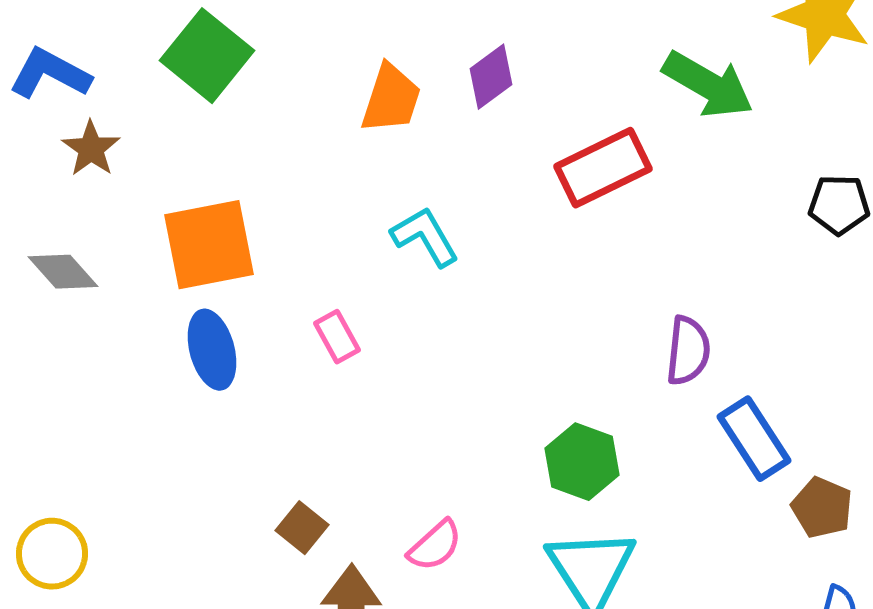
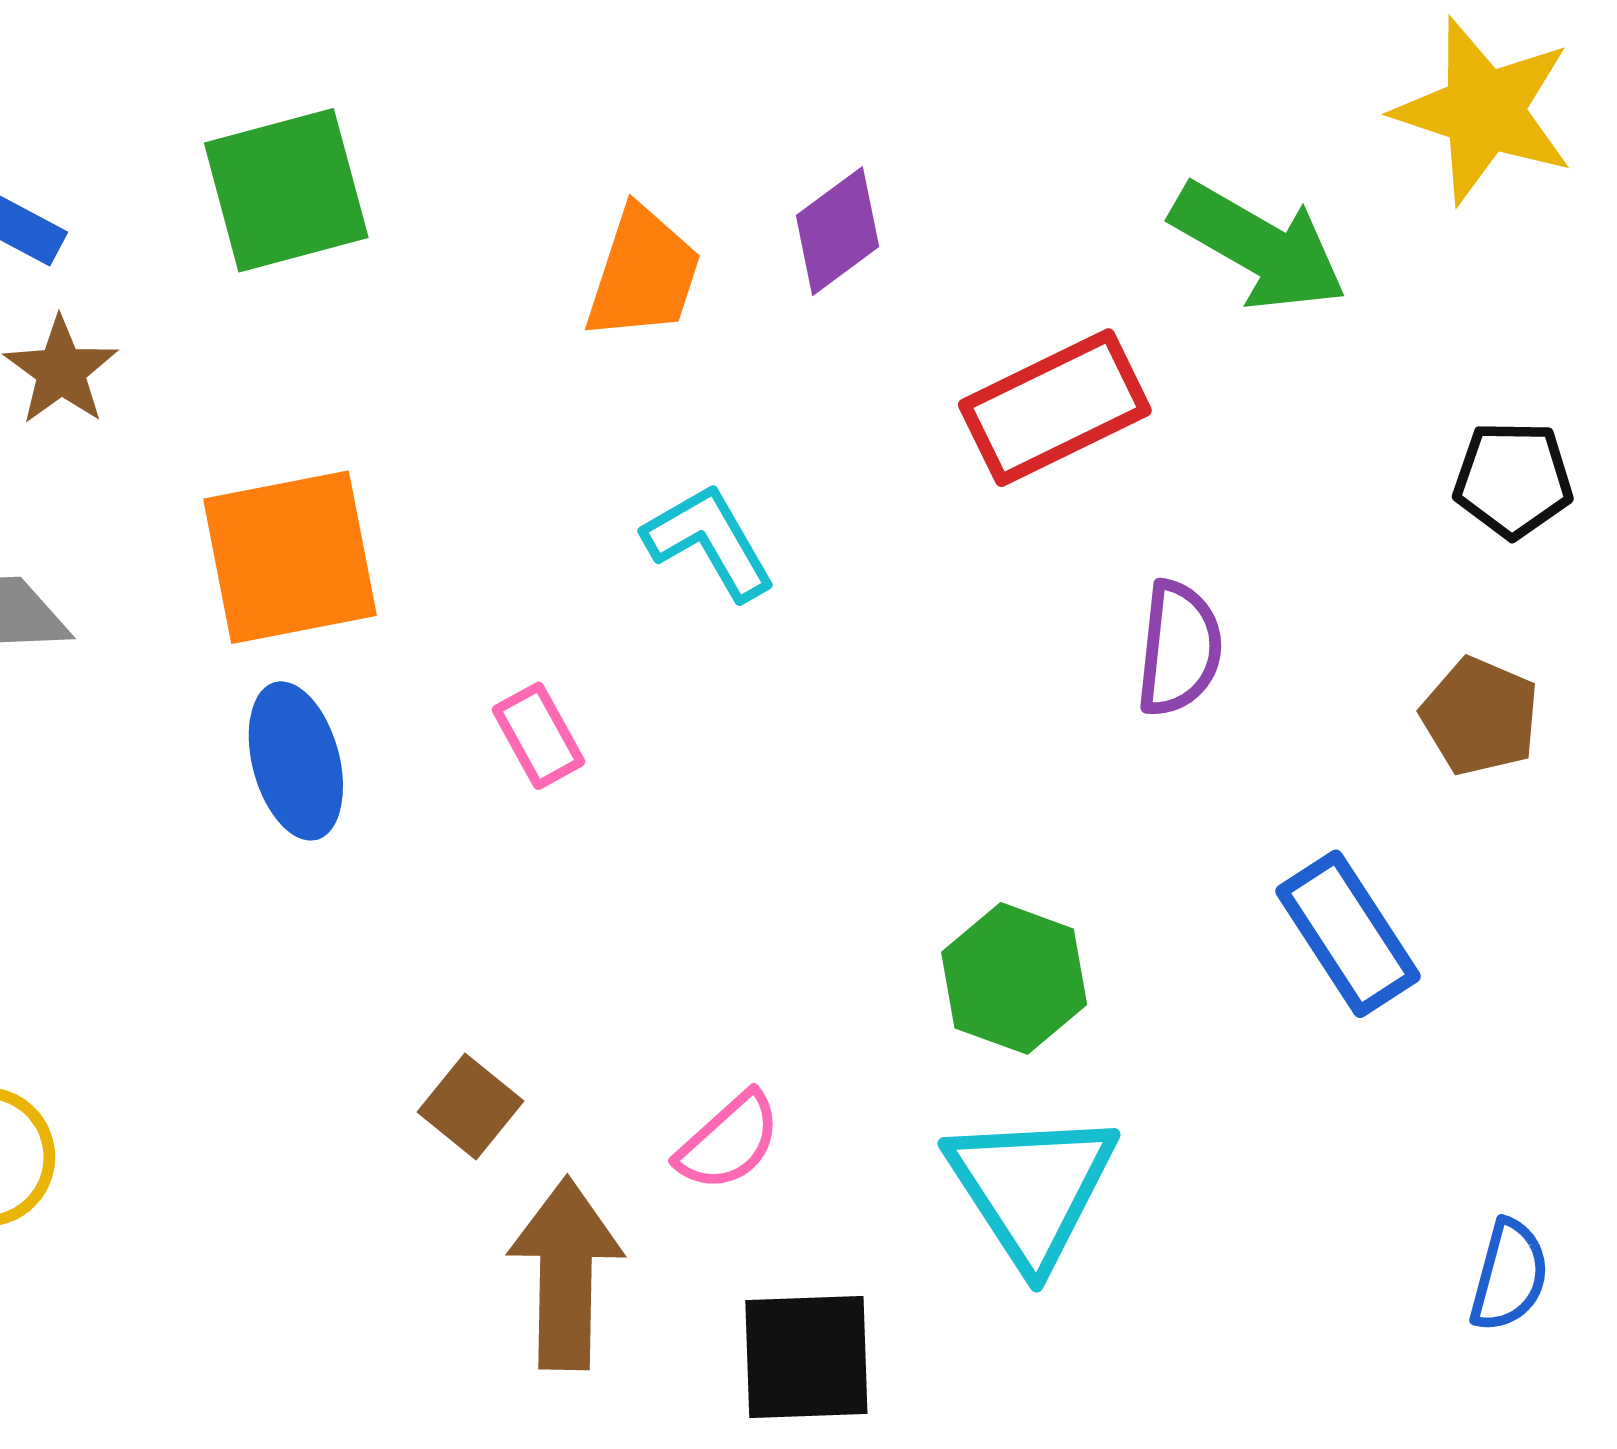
green square: (207, 56) -> (286, 190), turned 36
purple semicircle: (688, 351) -> (1179, 648), moved
brown pentagon: (822, 508) -> (1480, 716), moved

